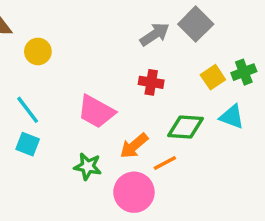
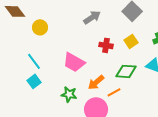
gray arrow: (155, 34) -> (92, 17), moved
yellow square: (213, 77) -> (131, 41), moved
cyan square: (28, 144) -> (34, 81), turned 32

